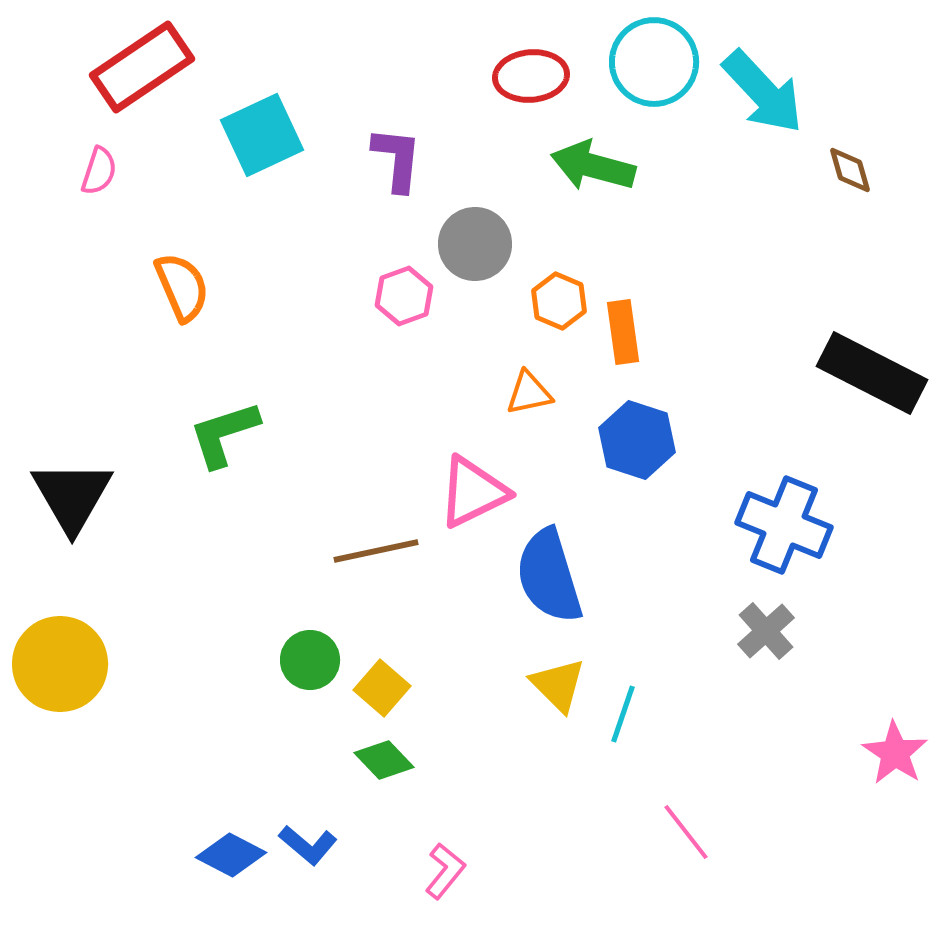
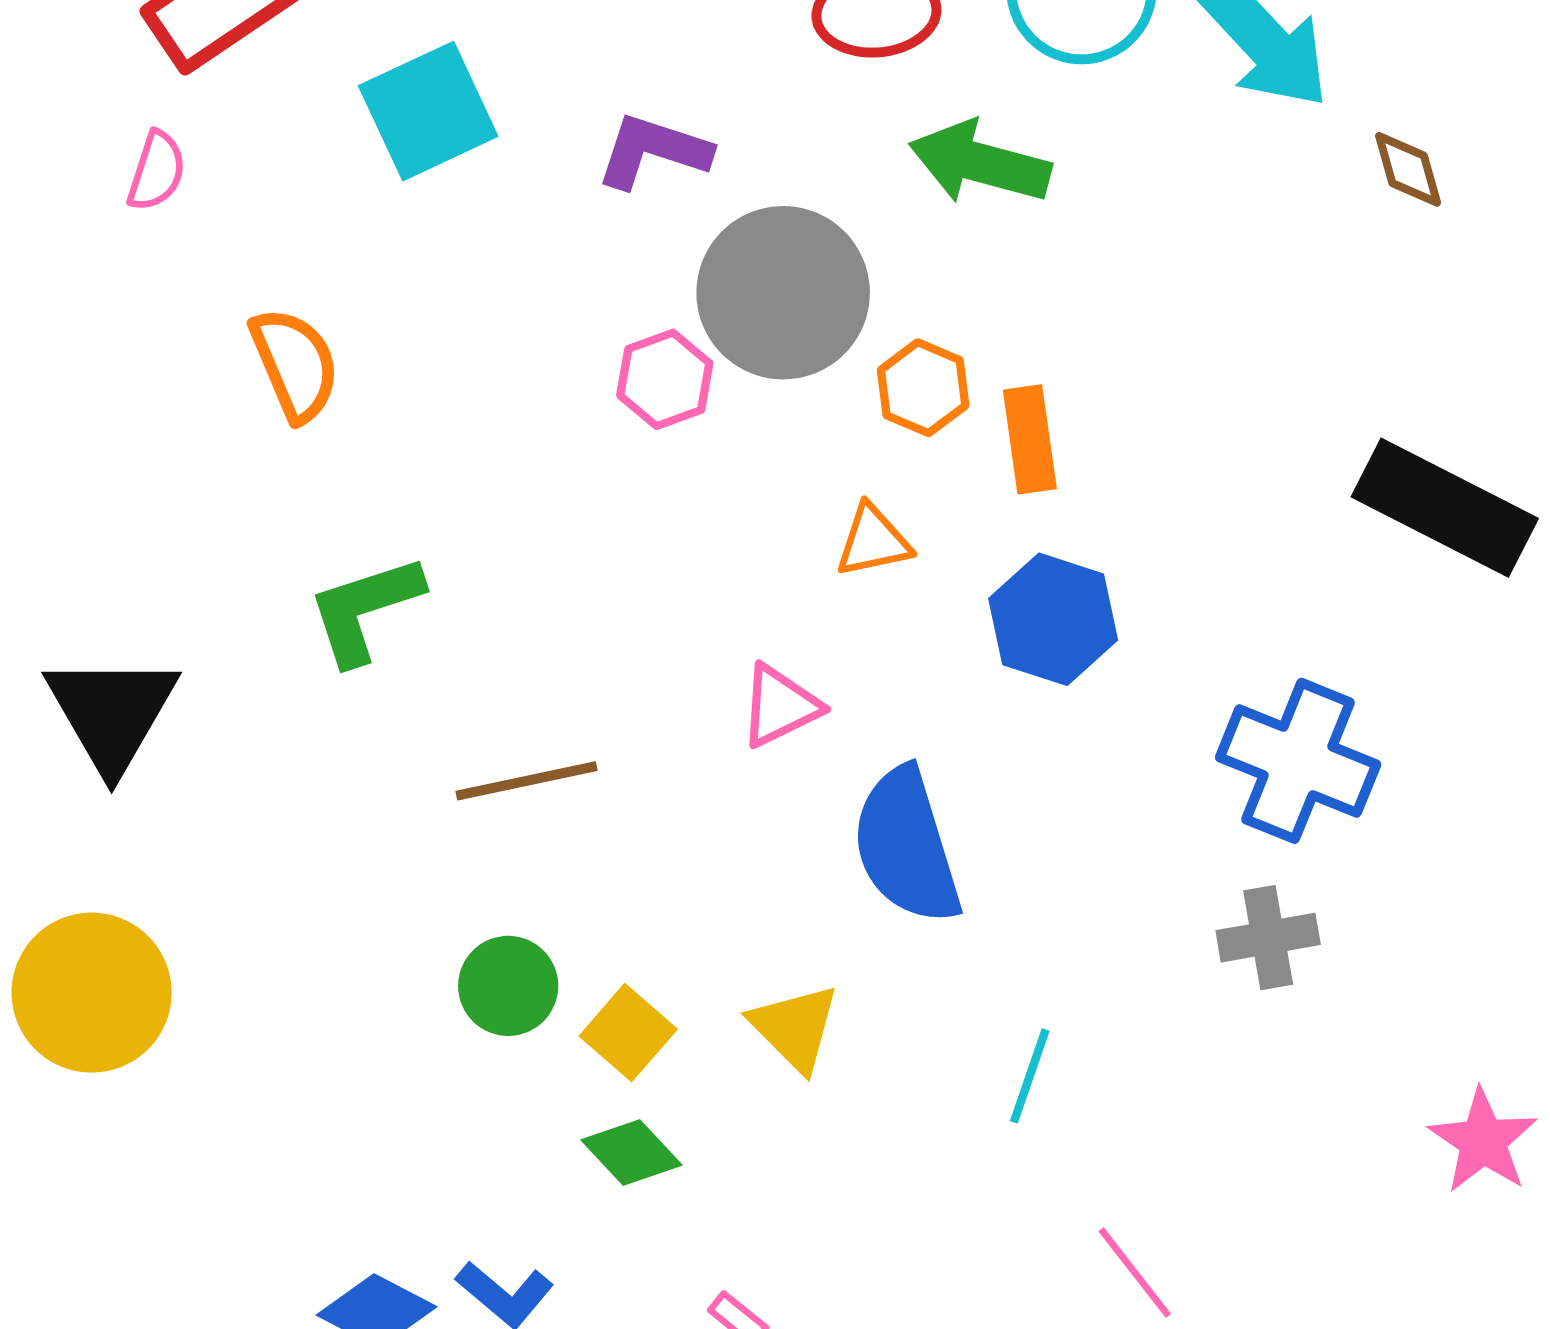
purple L-shape: (397, 159) -> (653, 151), turned -78
gray circle: (475, 244) -> (783, 293), size x1.4
pink triangle: (473, 492) -> (780, 706), size x0.7
brown line: (376, 551) -> (527, 781), moved
gray cross: (766, 631) -> (1268, 938), turned 32
yellow triangle: (558, 685) -> (795, 1028), moved

